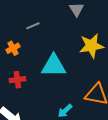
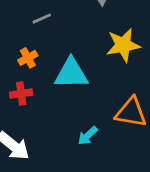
orange cross: (13, 48) -> (28, 58), moved

